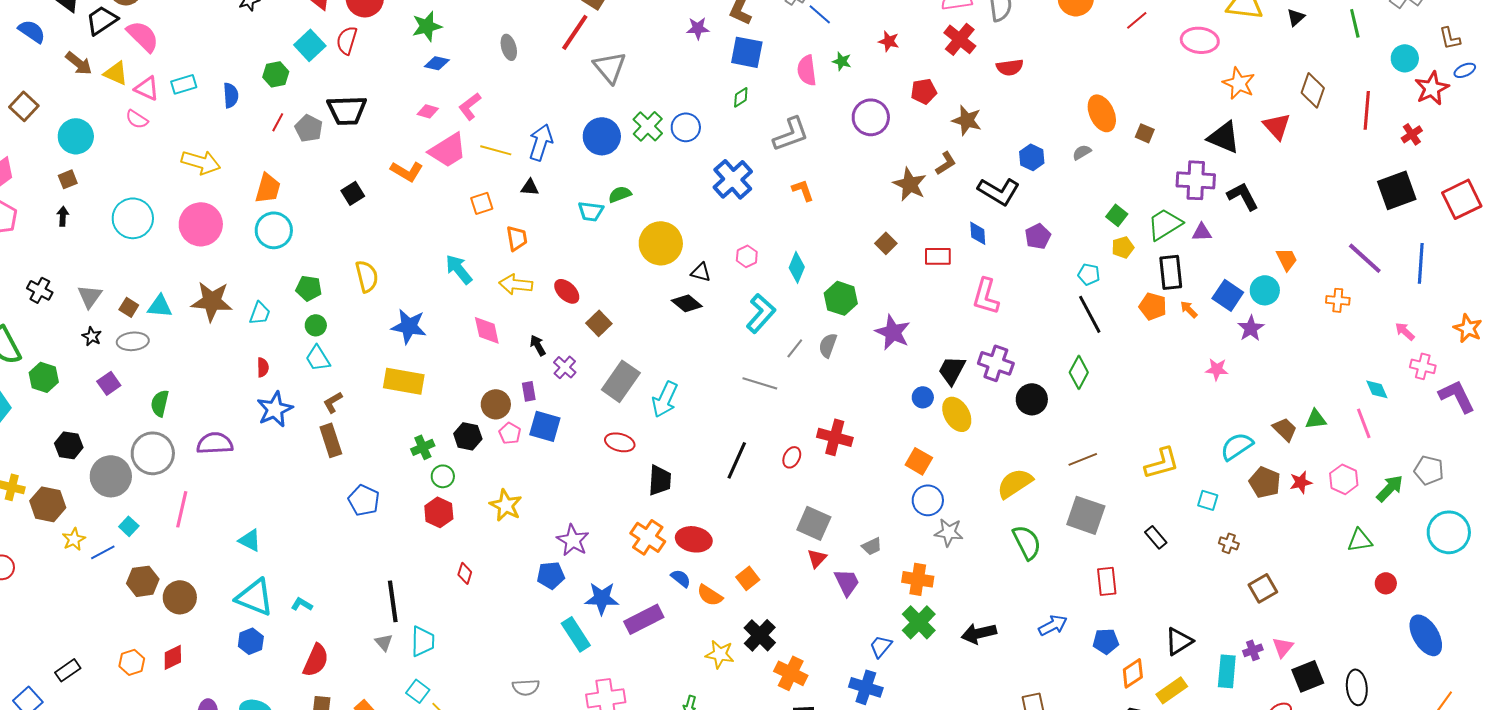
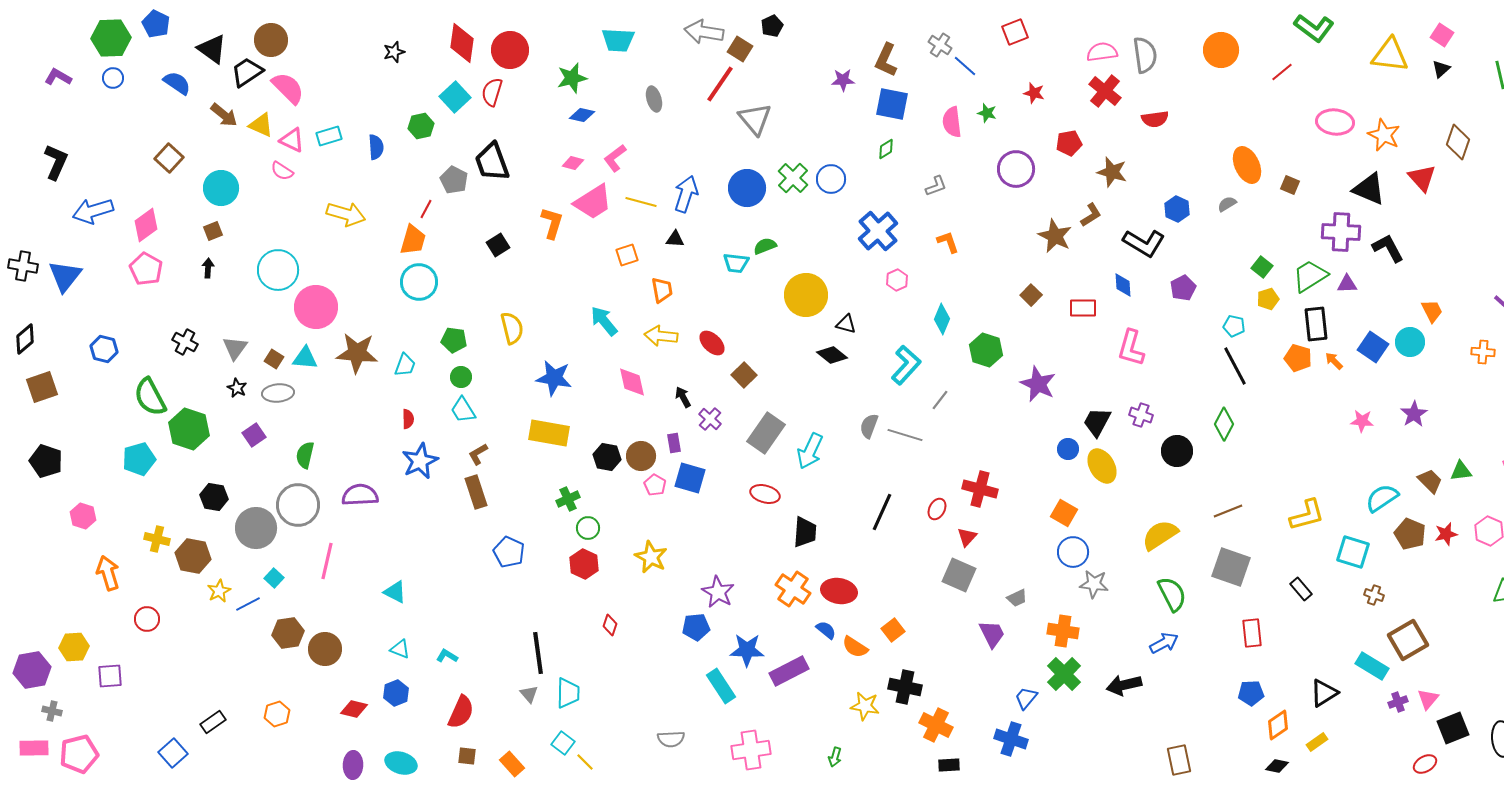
pink ellipse: (1200, 40) -> (1335, 122), moved
black trapezoid: (347, 110) -> (492, 162), turned 72
red line: (278, 122) -> (426, 209), moved
gray L-shape: (791, 134) -> (936, 186), size x0.6
orange L-shape: (407, 171) -> (552, 223), turned -104
pink circle: (201, 224) -> (316, 307), moved
pink hexagon: (747, 256) -> (897, 280), moved
purple star: (1251, 328) -> (1414, 414), moved
gray semicircle: (828, 345) -> (869, 426), moved
purple cross: (996, 363) -> (1141, 415), size x0.7
green hexagon: (44, 377) -> (189, 429), size x1.4
black hexagon: (468, 436) -> (607, 457), moved
cyan square: (1208, 500) -> (1353, 552), size x1.6
red triangle: (817, 558) -> (967, 537), moved
brown square: (1263, 588) -> (1408, 640), size x1.4
cyan triangle: (255, 597) -> (400, 649), size x0.5
blue arrow: (1053, 625) -> (1164, 643), moved
black cross: (760, 635) -> (905, 687), turned -32
red diamond: (173, 657) -> (354, 709), moved, turned 40
cyan rectangle: (1227, 671) -> (1372, 666), moved, turned -64
yellow rectangle: (1172, 690) -> (1317, 742), size x0.7

